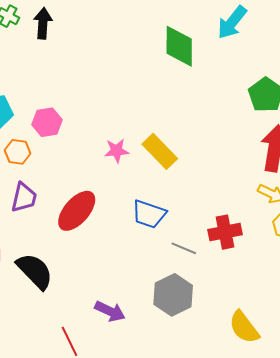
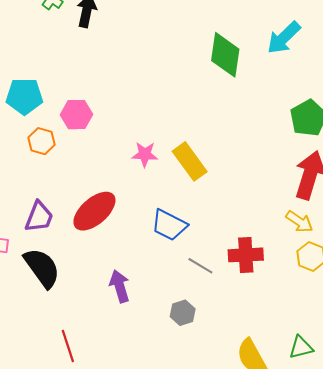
purple trapezoid: (24, 198) -> (39, 217), moved
gray hexagon: (173, 295) -> (183, 313), size x0.6
purple arrow: (110, 311) -> (120, 286), moved, turned -140

